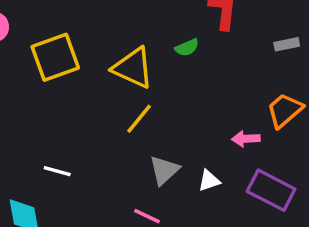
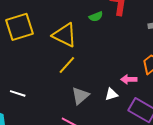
green semicircle: (187, 47) -> (96, 17), moved
white triangle: (209, 181) -> (111, 94), moved

